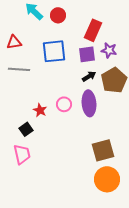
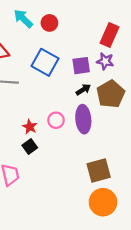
red rectangle: (93, 30) -> (110, 35), moved
blue square: (54, 51) -> (45, 62), turned 35
black square: (26, 129) -> (30, 146), moved

